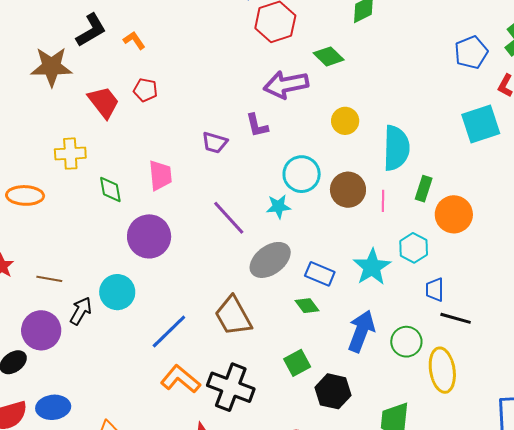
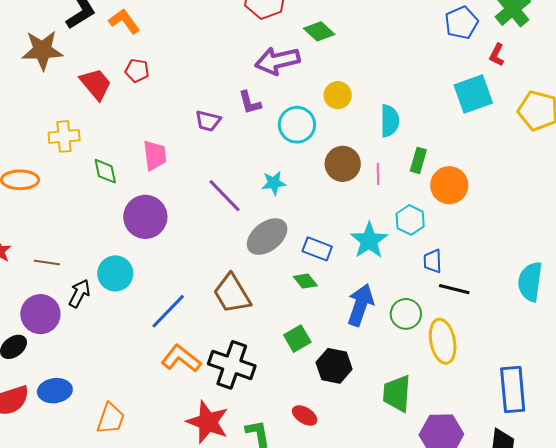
orange L-shape: (134, 40) -> (124, 21), size x1.4
cyan semicircle: (396, 148) -> (390, 121), size x0.7
cyan circle: (302, 174) -> (297, 125), moved

